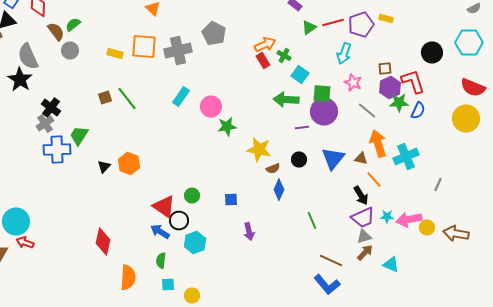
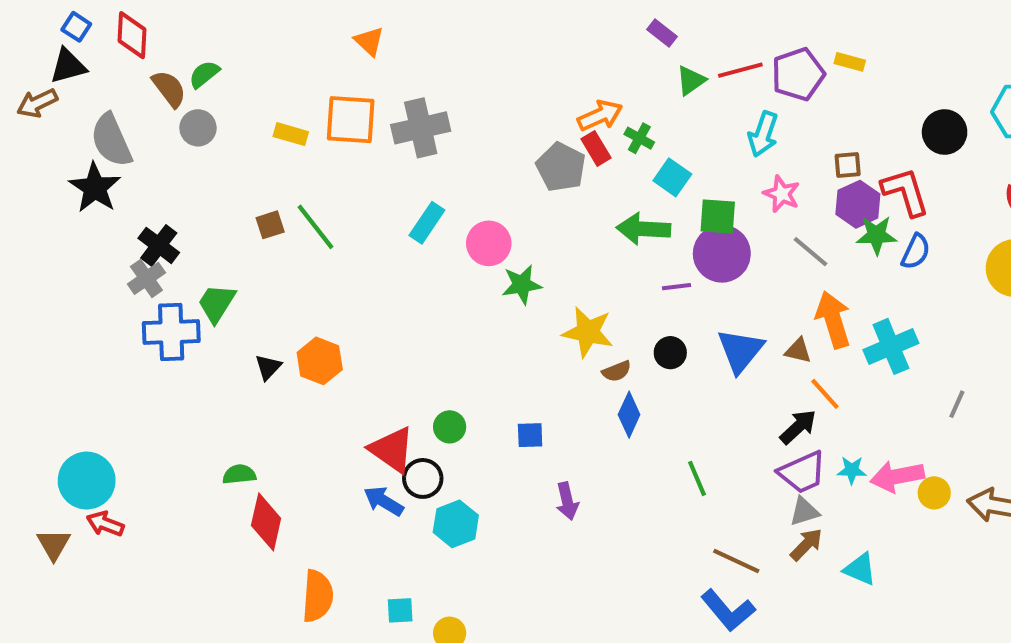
gray pentagon: (214, 34) -> (561, 167), moved
black arrow: (361, 196) -> (798, 427), turned -102
green semicircle: (161, 260) -> (239, 474), moved, turned 77

